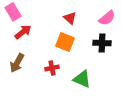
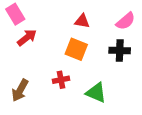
red triangle: (70, 18) -> (82, 21), turned -32
brown arrow: (17, 63) -> (20, 90), moved

